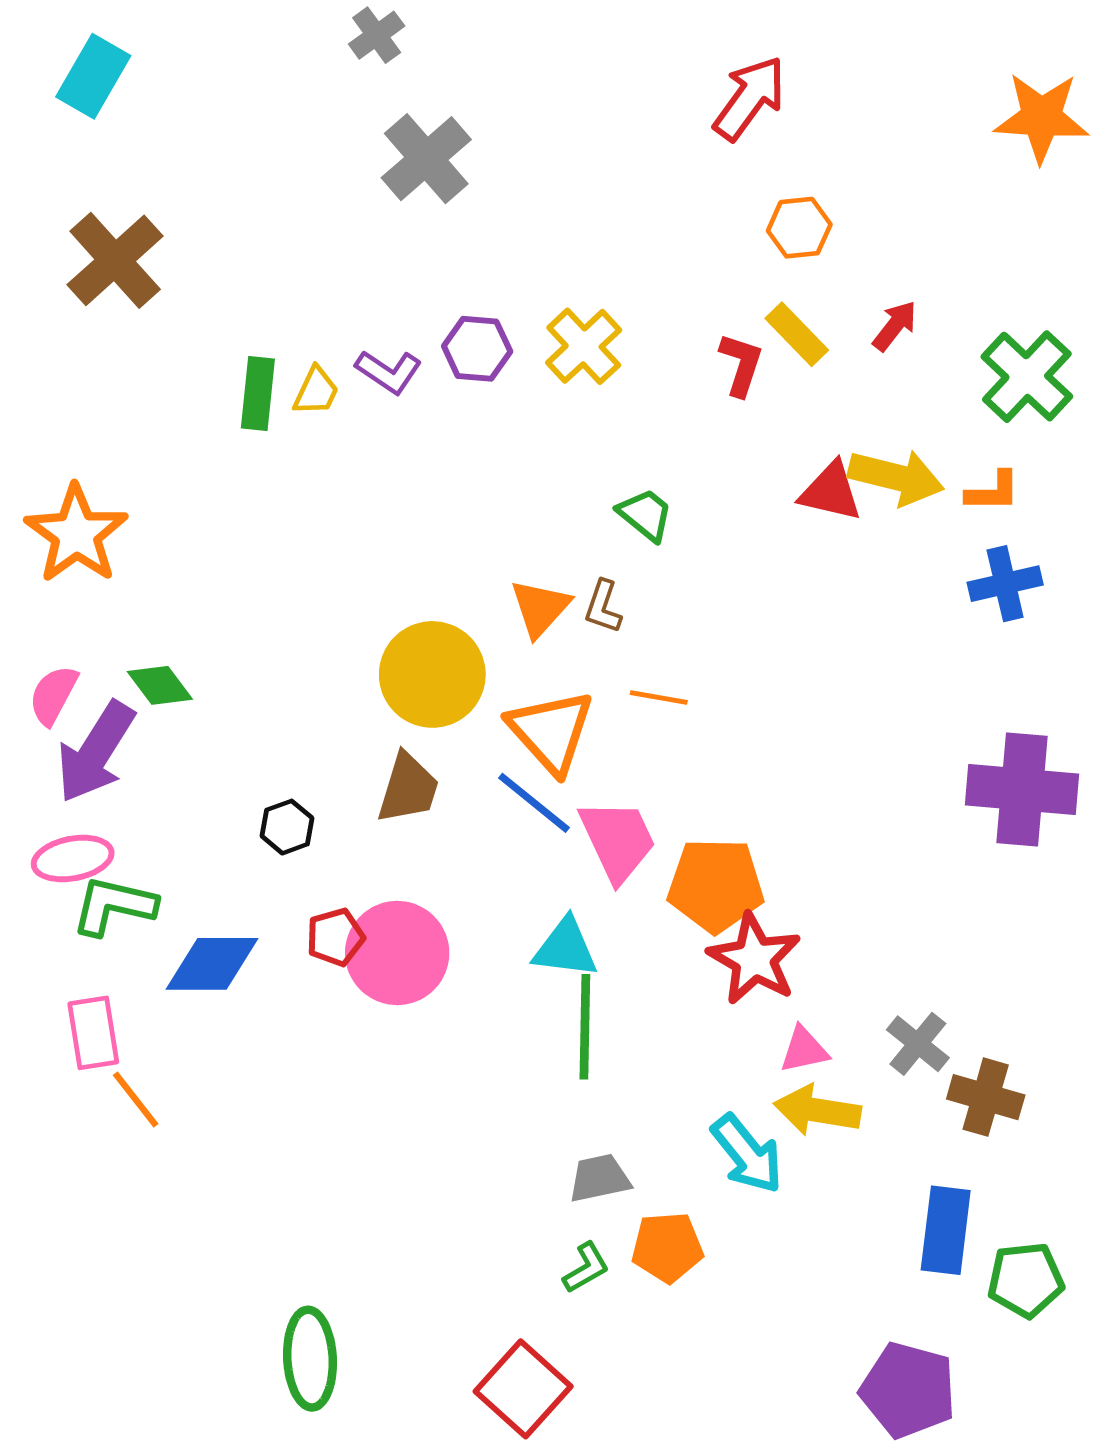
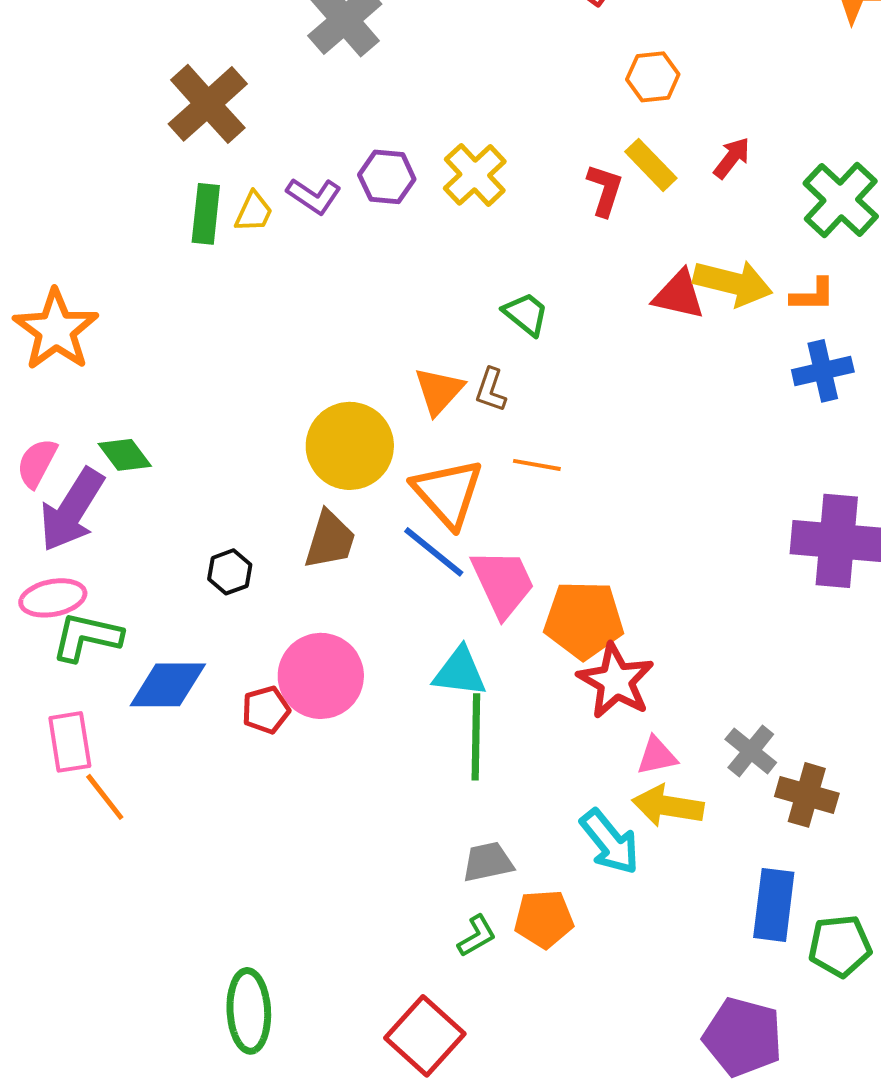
brown cross: (115, 260) -> (208, 104), moved
red pentagon: (335, 937) -> (266, 710), moved

